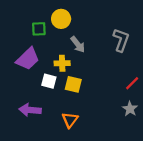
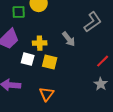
gray L-shape: (121, 40) -> (93, 22), turned 35
gray arrow: (78, 44) -> (69, 39), moved

